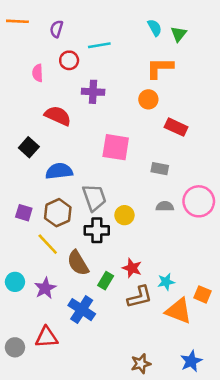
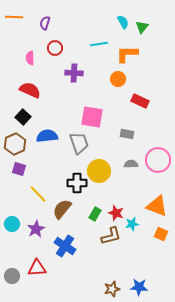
cyan line: (99, 45) -> (99, 44), moved
red semicircle: (58, 116) -> (30, 90), moved
gray trapezoid: (94, 198) -> (79, 143), moved
brown hexagon: (58, 213) -> (15, 144), moved
yellow circle: (124, 215) -> (99, 171), size x1.5
brown semicircle: (78, 263) -> (62, 209), turned 70
red star: (132, 268) -> (116, 213), moved
green rectangle: (106, 281) -> (95, 214), moved
orange triangle: (179, 311) -> (157, 206), moved
blue star: (191, 361) -> (139, 287), moved, turned 30

